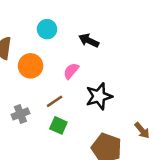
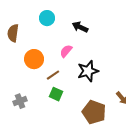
orange circle: (31, 66) -> (34, 59), moved
gray cross: (20, 114) -> (20, 101), moved

